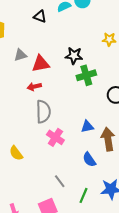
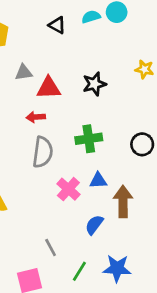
black star: (74, 56) -> (94, 84), turned -30
green cross: (86, 75) -> (89, 139), moved
pink cross: (55, 137) -> (68, 189), moved
blue semicircle: (89, 160) -> (94, 225), turned 63

